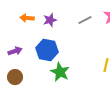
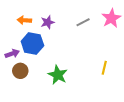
blue hexagon: (47, 50) -> (32, 44), moved
brown circle: (15, 77) -> (20, 71), moved

